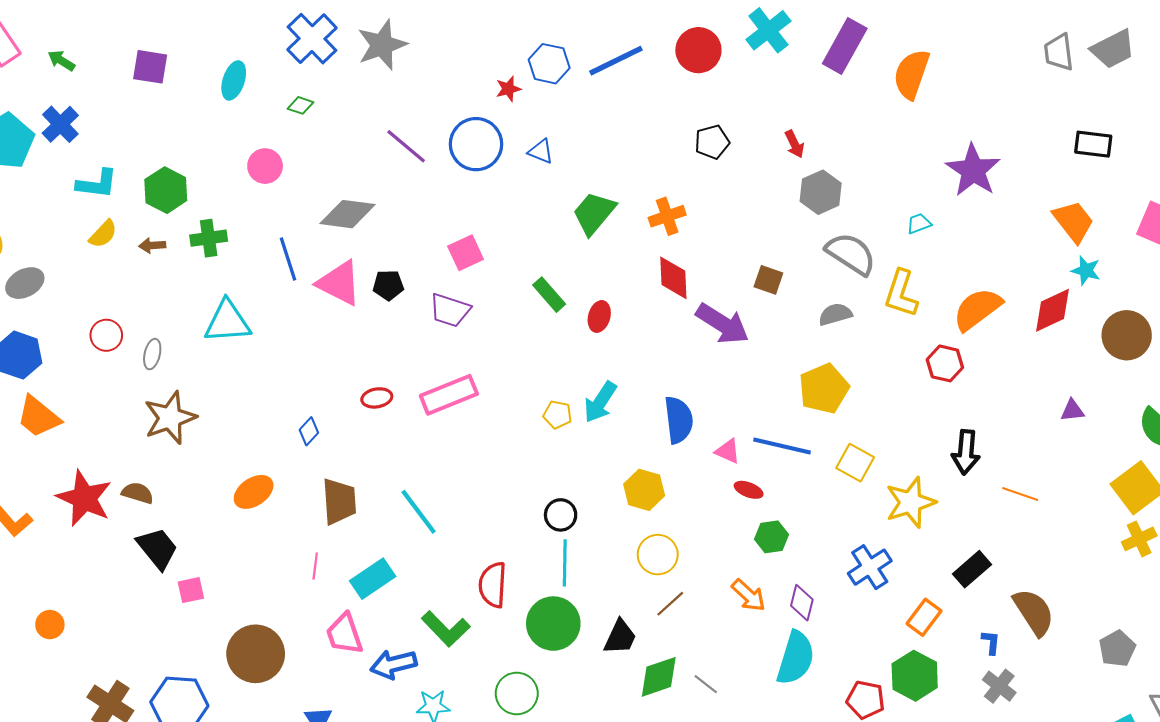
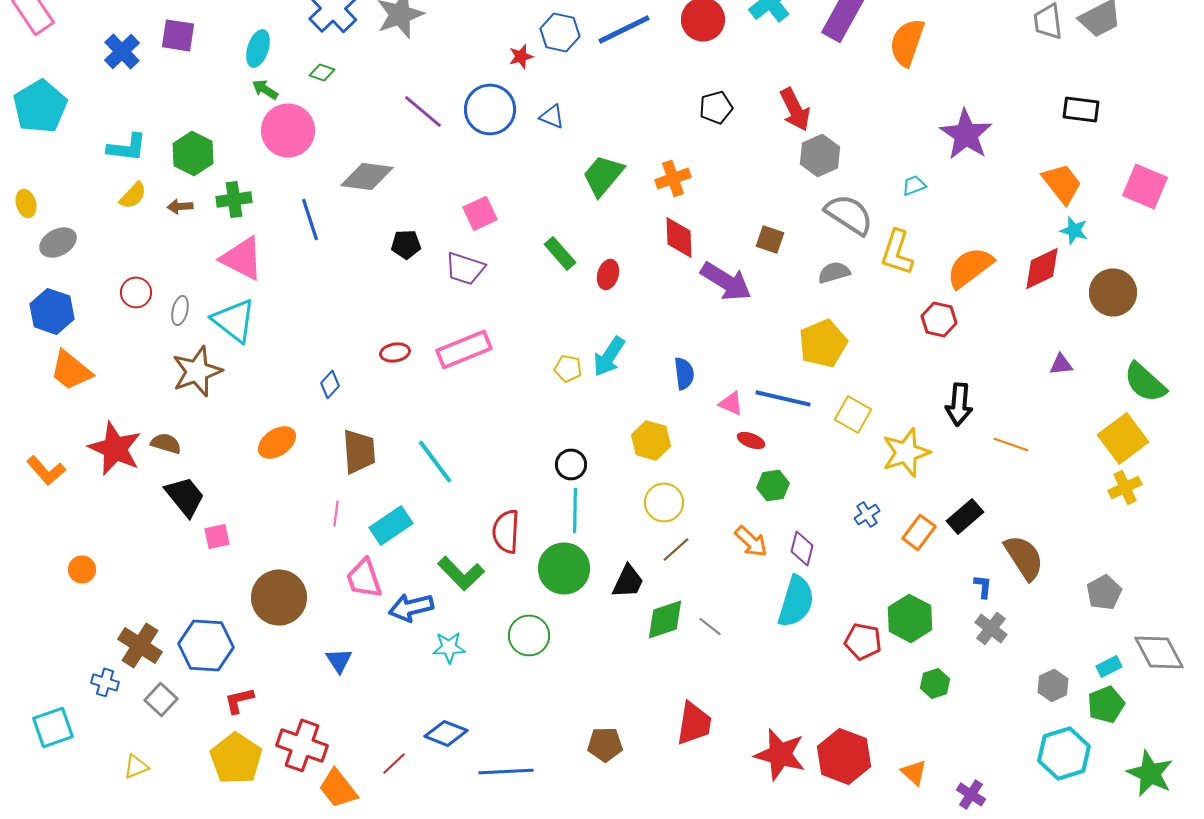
green arrow: (61, 61) -> (265, 89), moved
blue cross: (60, 124) -> (122, 51), moved
red arrow: (795, 144) -> (795, 109), size x1.6
pink circle: (265, 166) -> (288, 130), size x1.6
pink triangle: (339, 283) -> (242, 258), moved
cyan triangle: (227, 322) -> (234, 320), moved, turned 42
blue semicircle: (679, 420) -> (684, 373), size x0.7
blue cross: (870, 567) -> (867, 514), size x0.6
orange rectangle: (924, 617) -> (919, 532), moved

